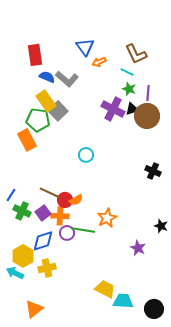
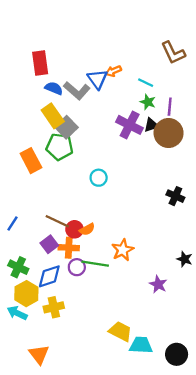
blue triangle: (85, 47) -> (97, 79), moved
brown L-shape: (136, 54) -> (173, 53), moved
green pentagon: (38, 120) -> (60, 147), moved
green cross: (22, 211) -> (18, 267), moved
orange triangle: (34, 309) -> (39, 354), turned -30

